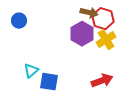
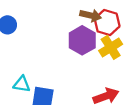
cyan triangle: (31, 71) -> (22, 84), turned 49

